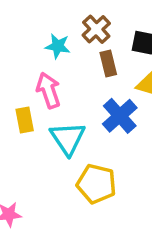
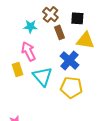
yellow pentagon: (96, 184) -> (71, 87), moved

